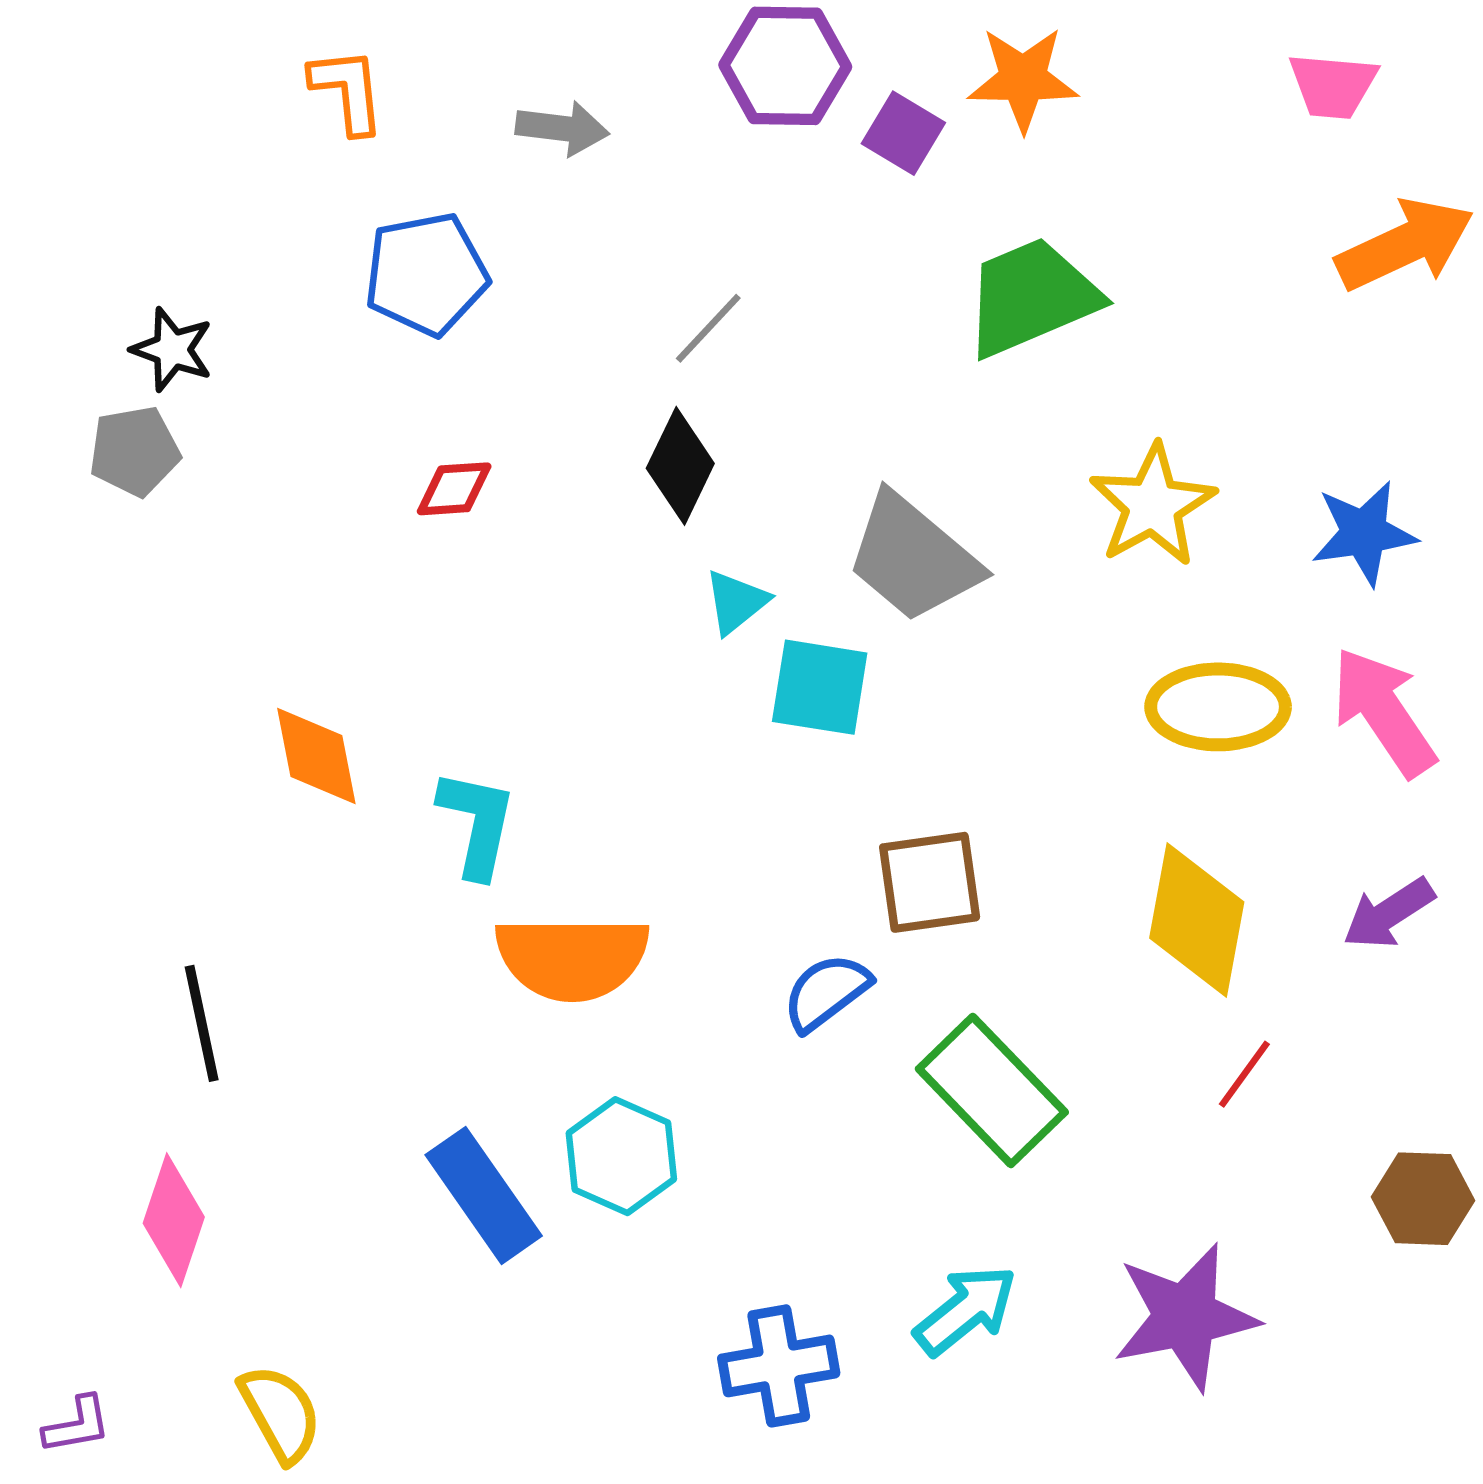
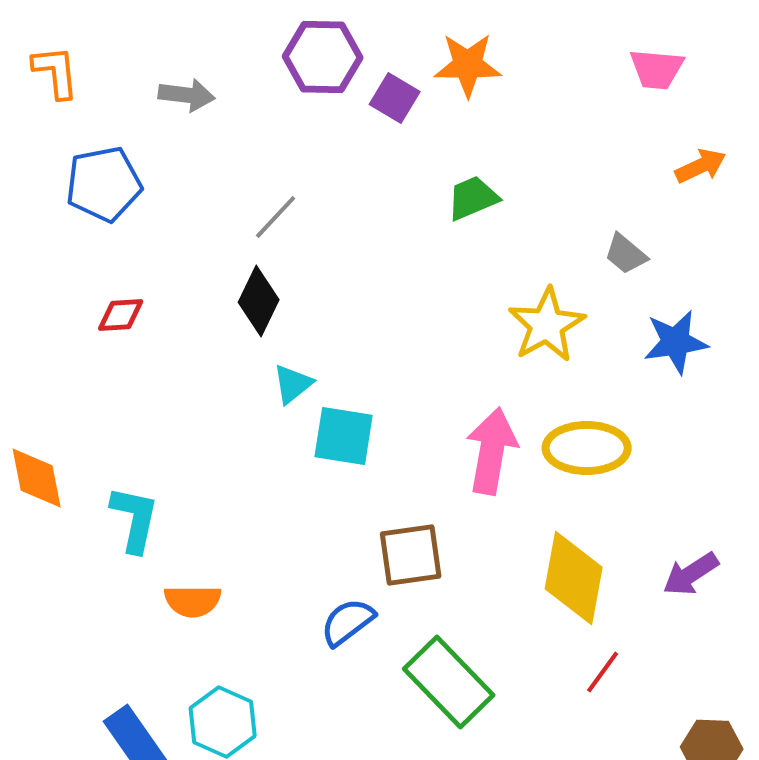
orange arrow: (1405, 245) -> (701, 166), size x0.6
green trapezoid: (1031, 297) -> (473, 198), size x0.6
gray trapezoid: (913, 558) -> (626, 254), moved, size x0.5
pink arrow: (1384, 712) -> (492, 451), moved, turned 44
orange semicircle: (572, 958) -> (193, 601), size x0.6

